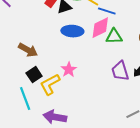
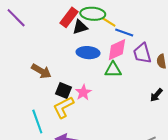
green triangle: (114, 36) -> (113, 70), moved
purple trapezoid: (120, 71) -> (142, 53), moved
black square: (34, 75) -> (63, 91), moved, turned -35

